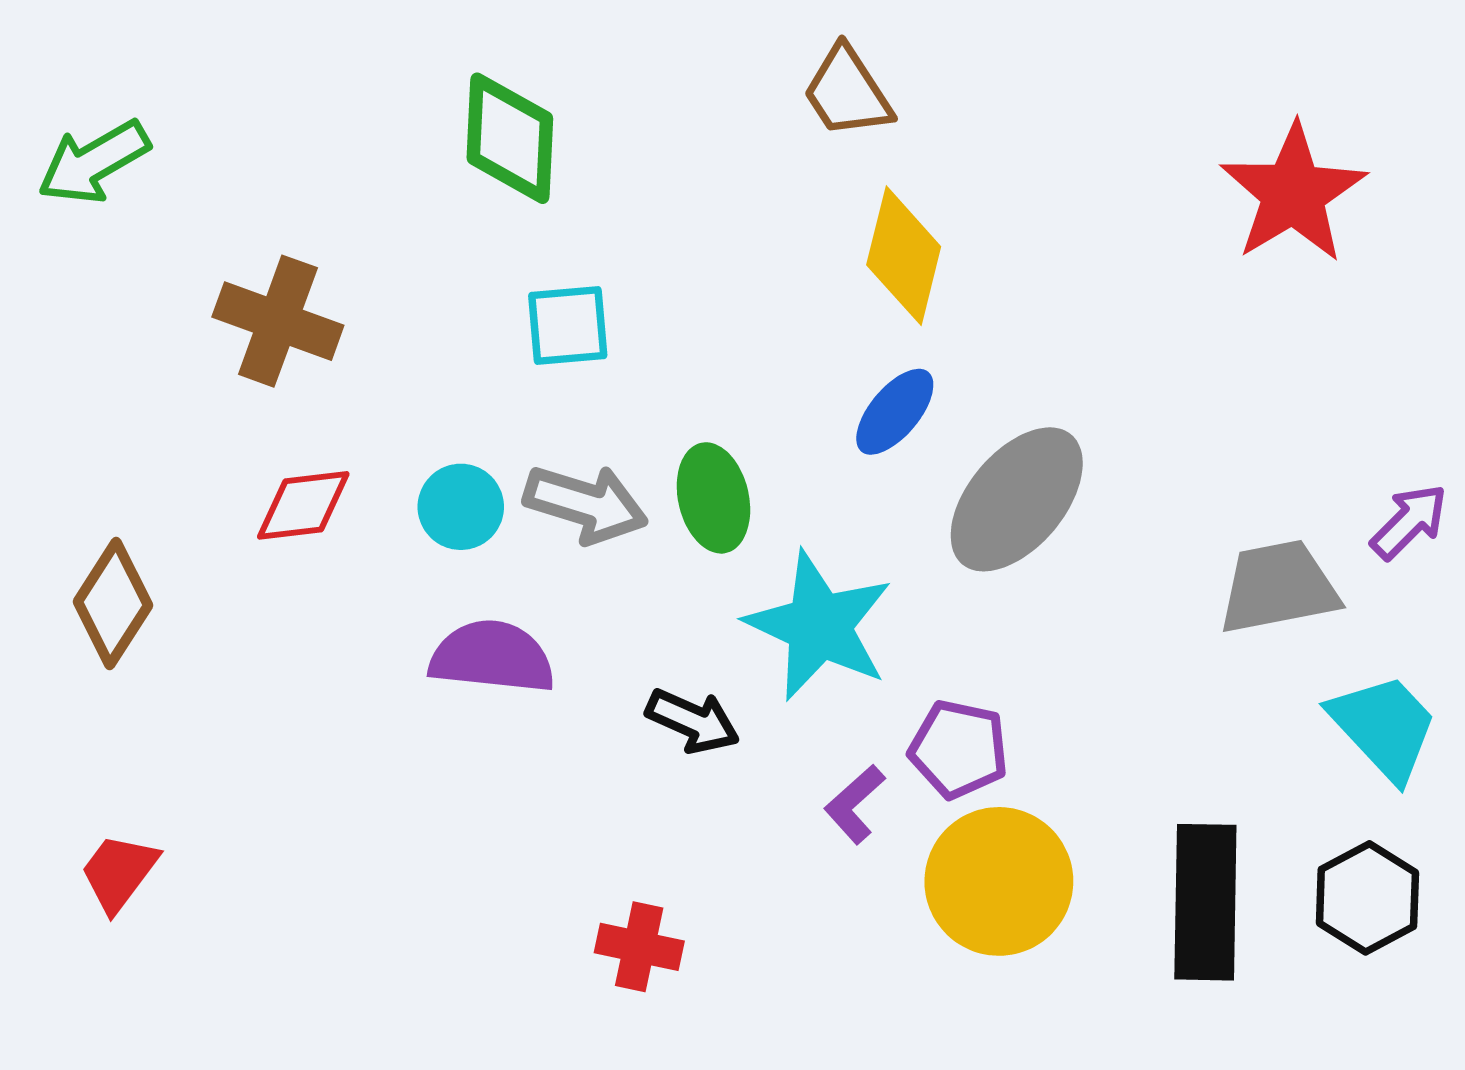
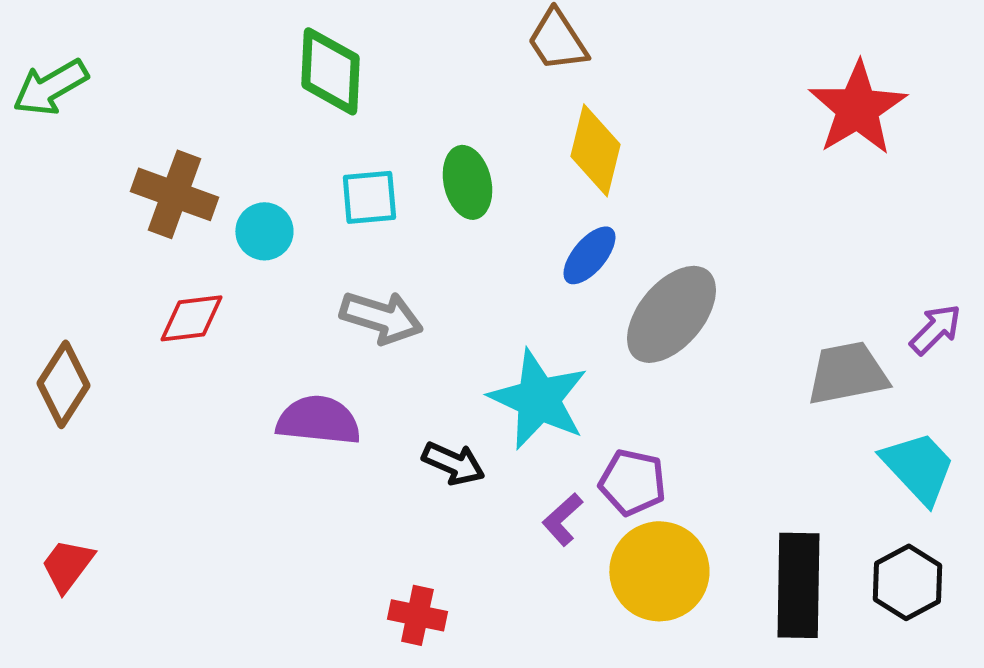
green ellipse: (713, 498) -> (467, 182), moved
cyan circle: (461, 507) -> (264, 231), moved

